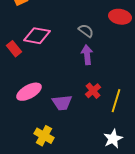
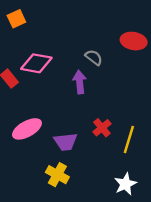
purple arrow: (87, 55) -> (80, 82), moved
yellow cross: (44, 136) -> (57, 175), moved

